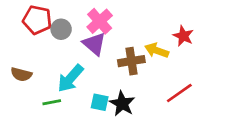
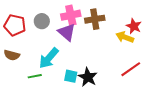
red pentagon: (37, 20) -> (15, 25), moved
pink cross: (100, 21) -> (71, 15), turned 30
yellow arrow: (157, 50) -> (125, 37), moved
brown cross: (131, 61) -> (95, 19), moved

